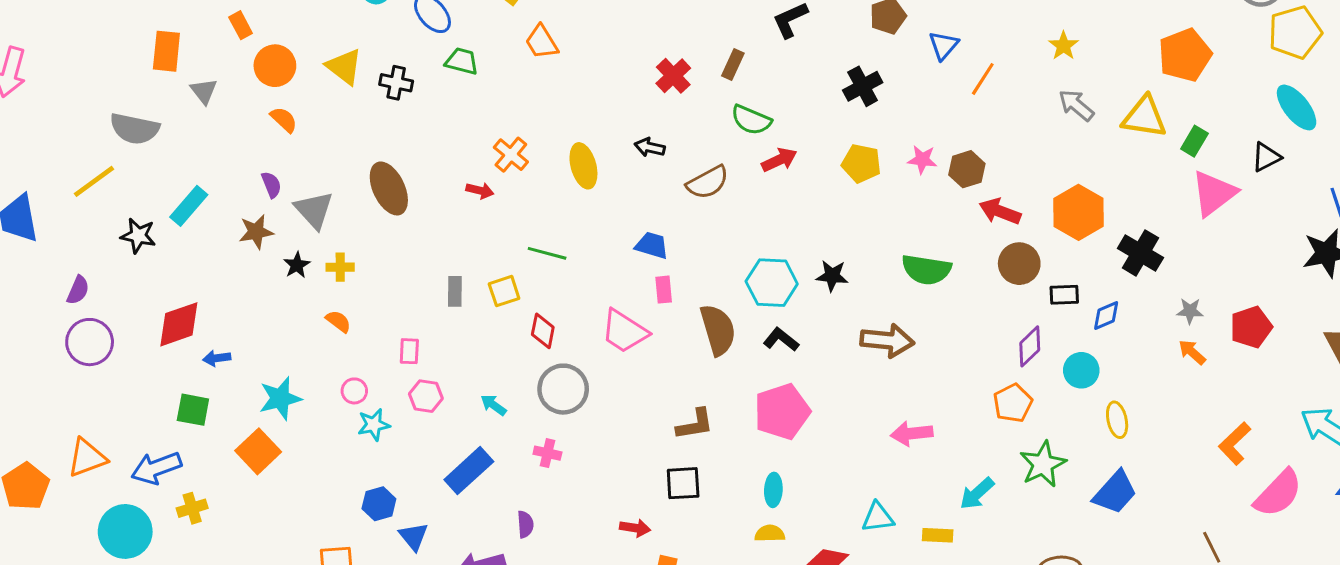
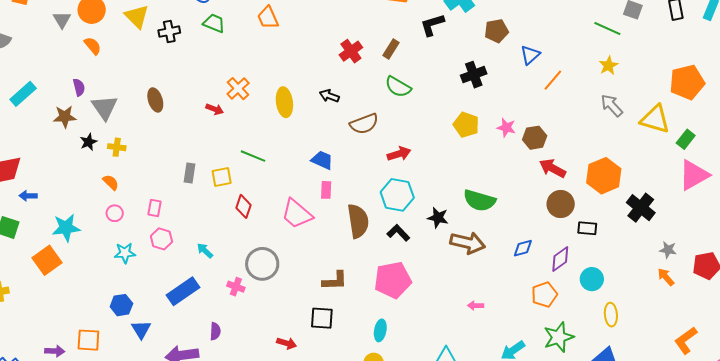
black cross: (396, 83) -> (169, 32), turned -30
gray triangle: (204, 91) -> (62, 20), moved
red arrow: (779, 160) -> (399, 154), moved
brown ellipse: (389, 188) -> (155, 100), size x0.7
green semicircle: (926, 270) -> (479, 200), moved
black star: (832, 276) -> (438, 218), moved
blue diamond: (1106, 315) -> (523, 248), moved
gray circle: (563, 389) -> (262, 264), moved
pink circle: (354, 391) -> (115, 213), moved
pink arrow: (912, 433) -> (476, 306), size x0.6

